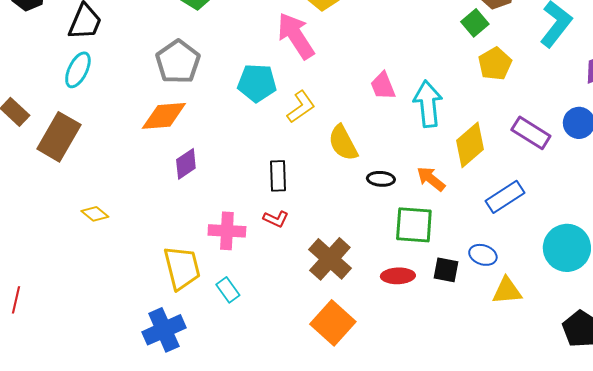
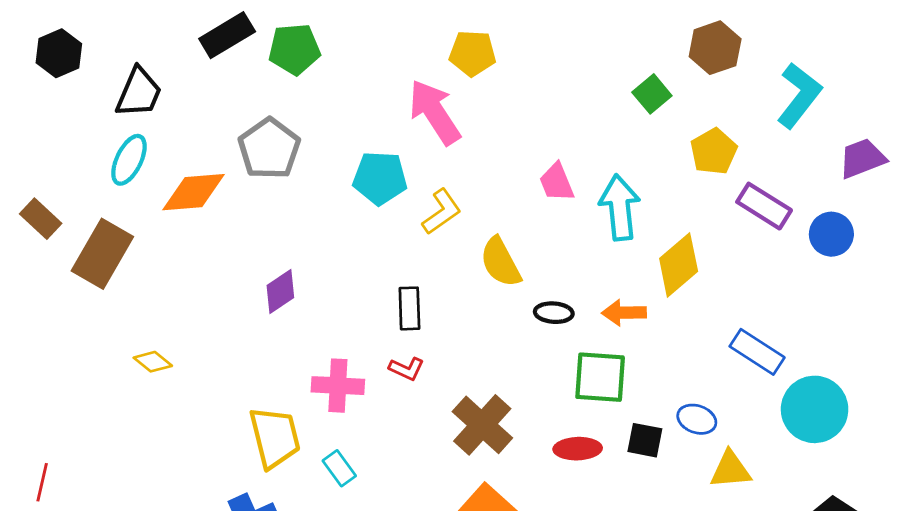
green square: (475, 23) -> (652, 94), moved
orange diamond: (164, 116) -> (193, 192), moved
purple rectangle: (531, 133) -> (764, 206), moved
orange arrow: (431, 179) -> (624, 313), turned -40
blue rectangle: (505, 197) -> (757, 352), moved, turned 66

